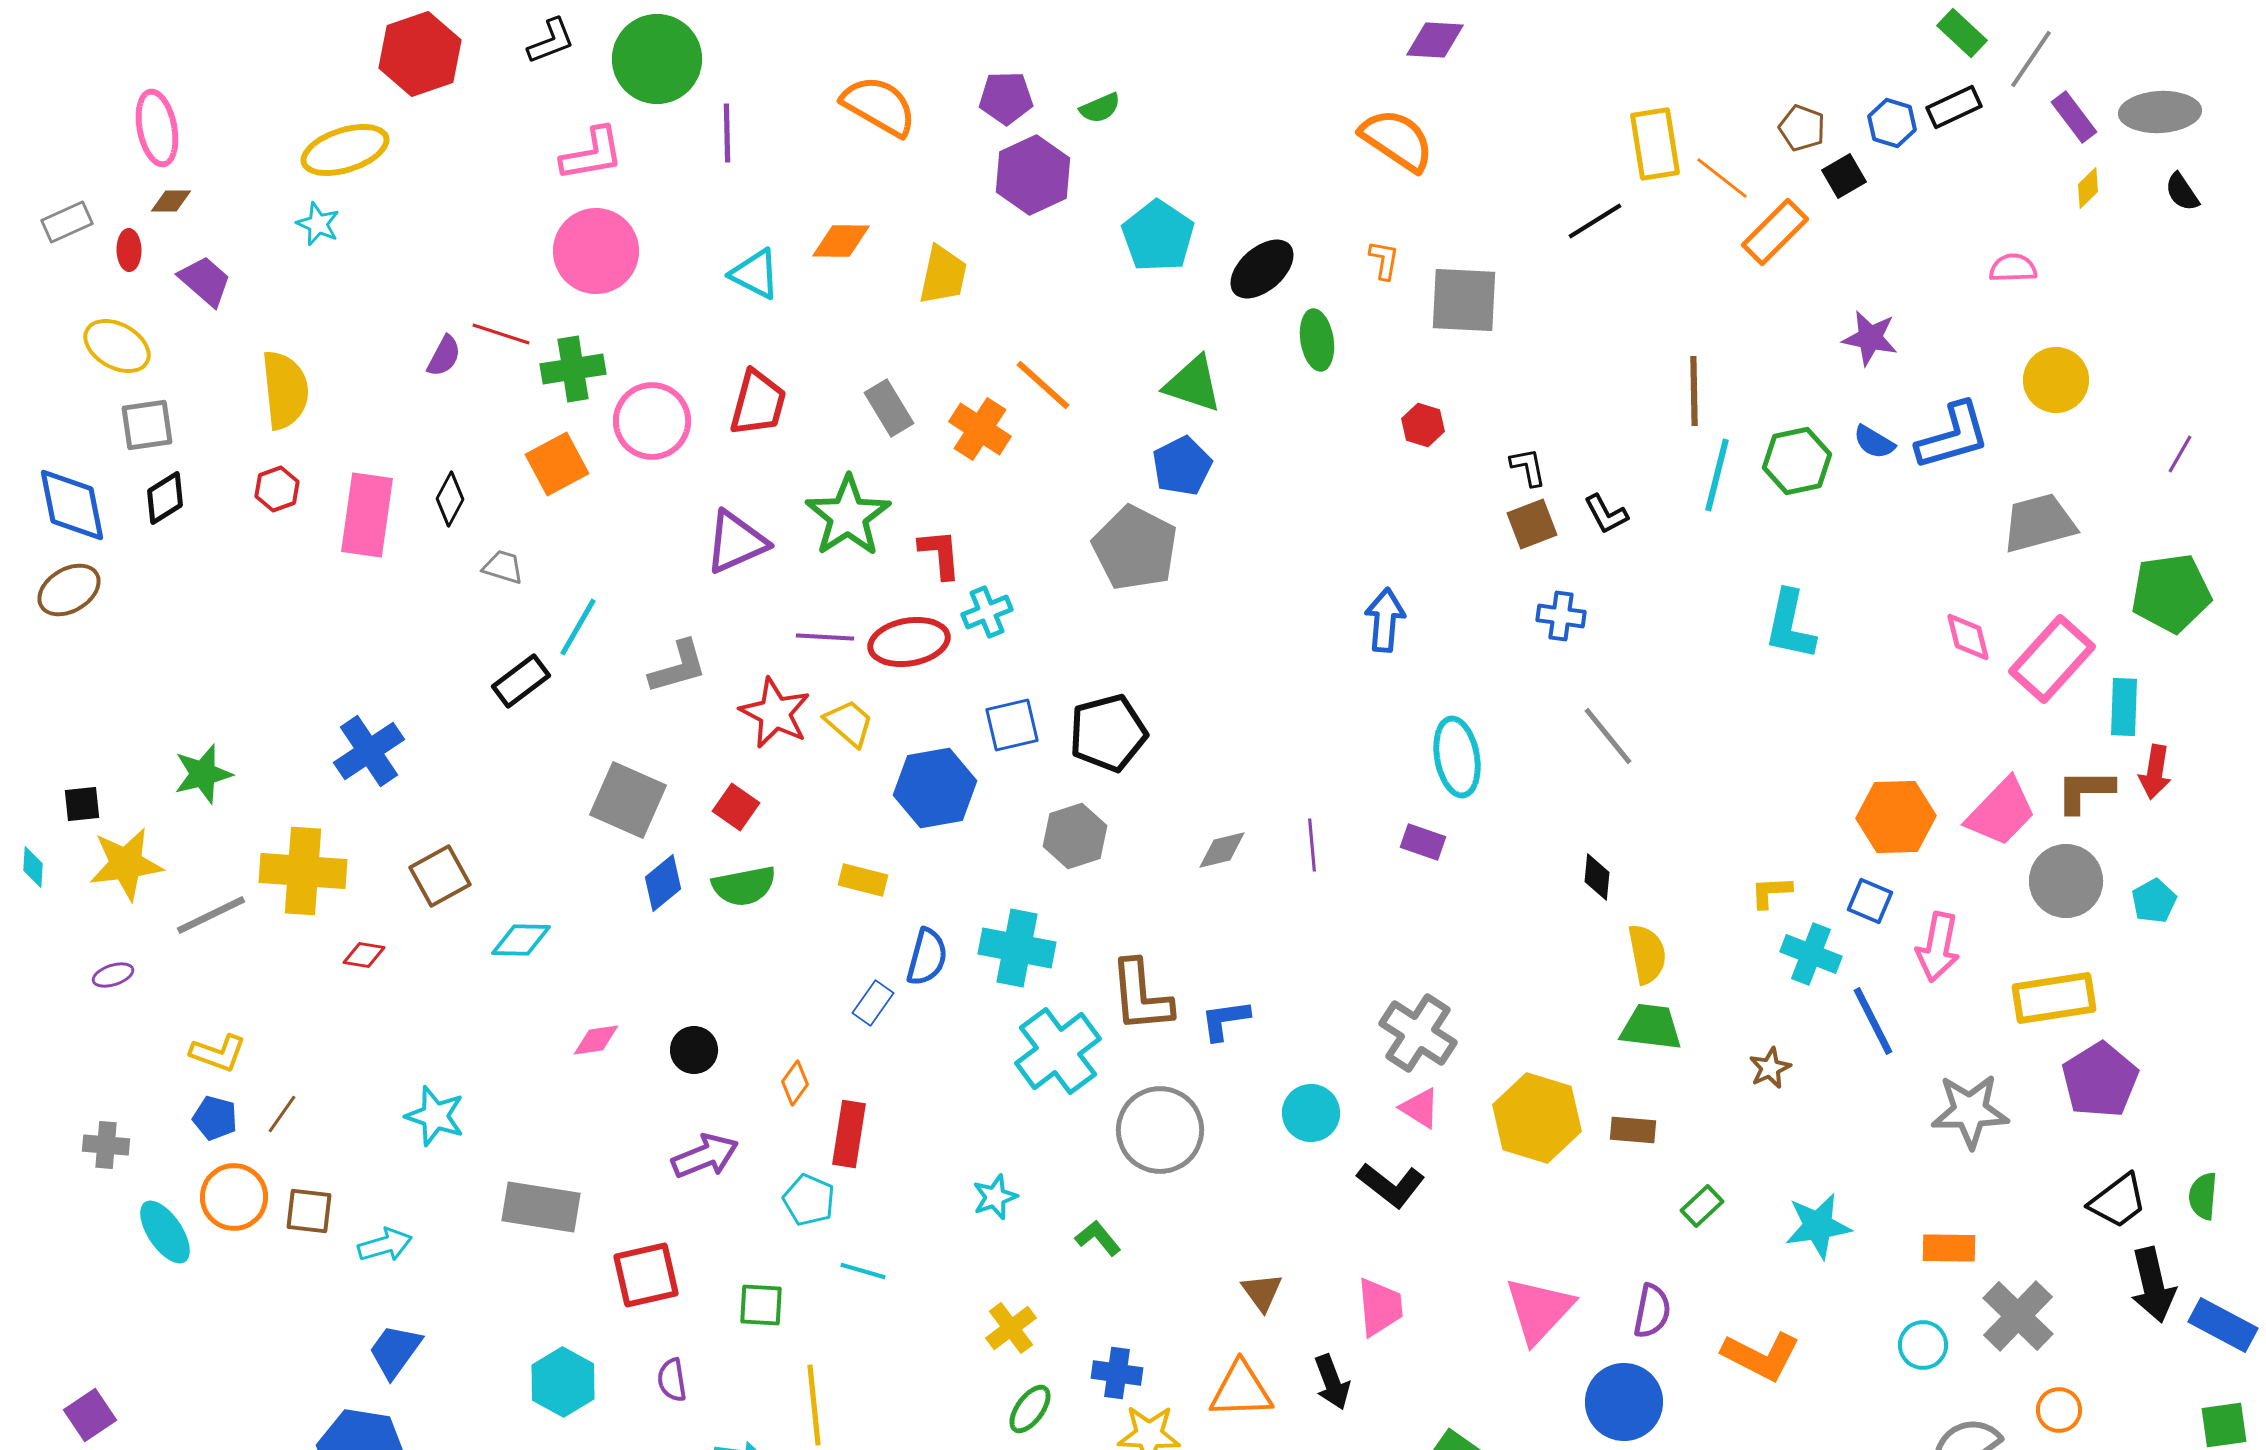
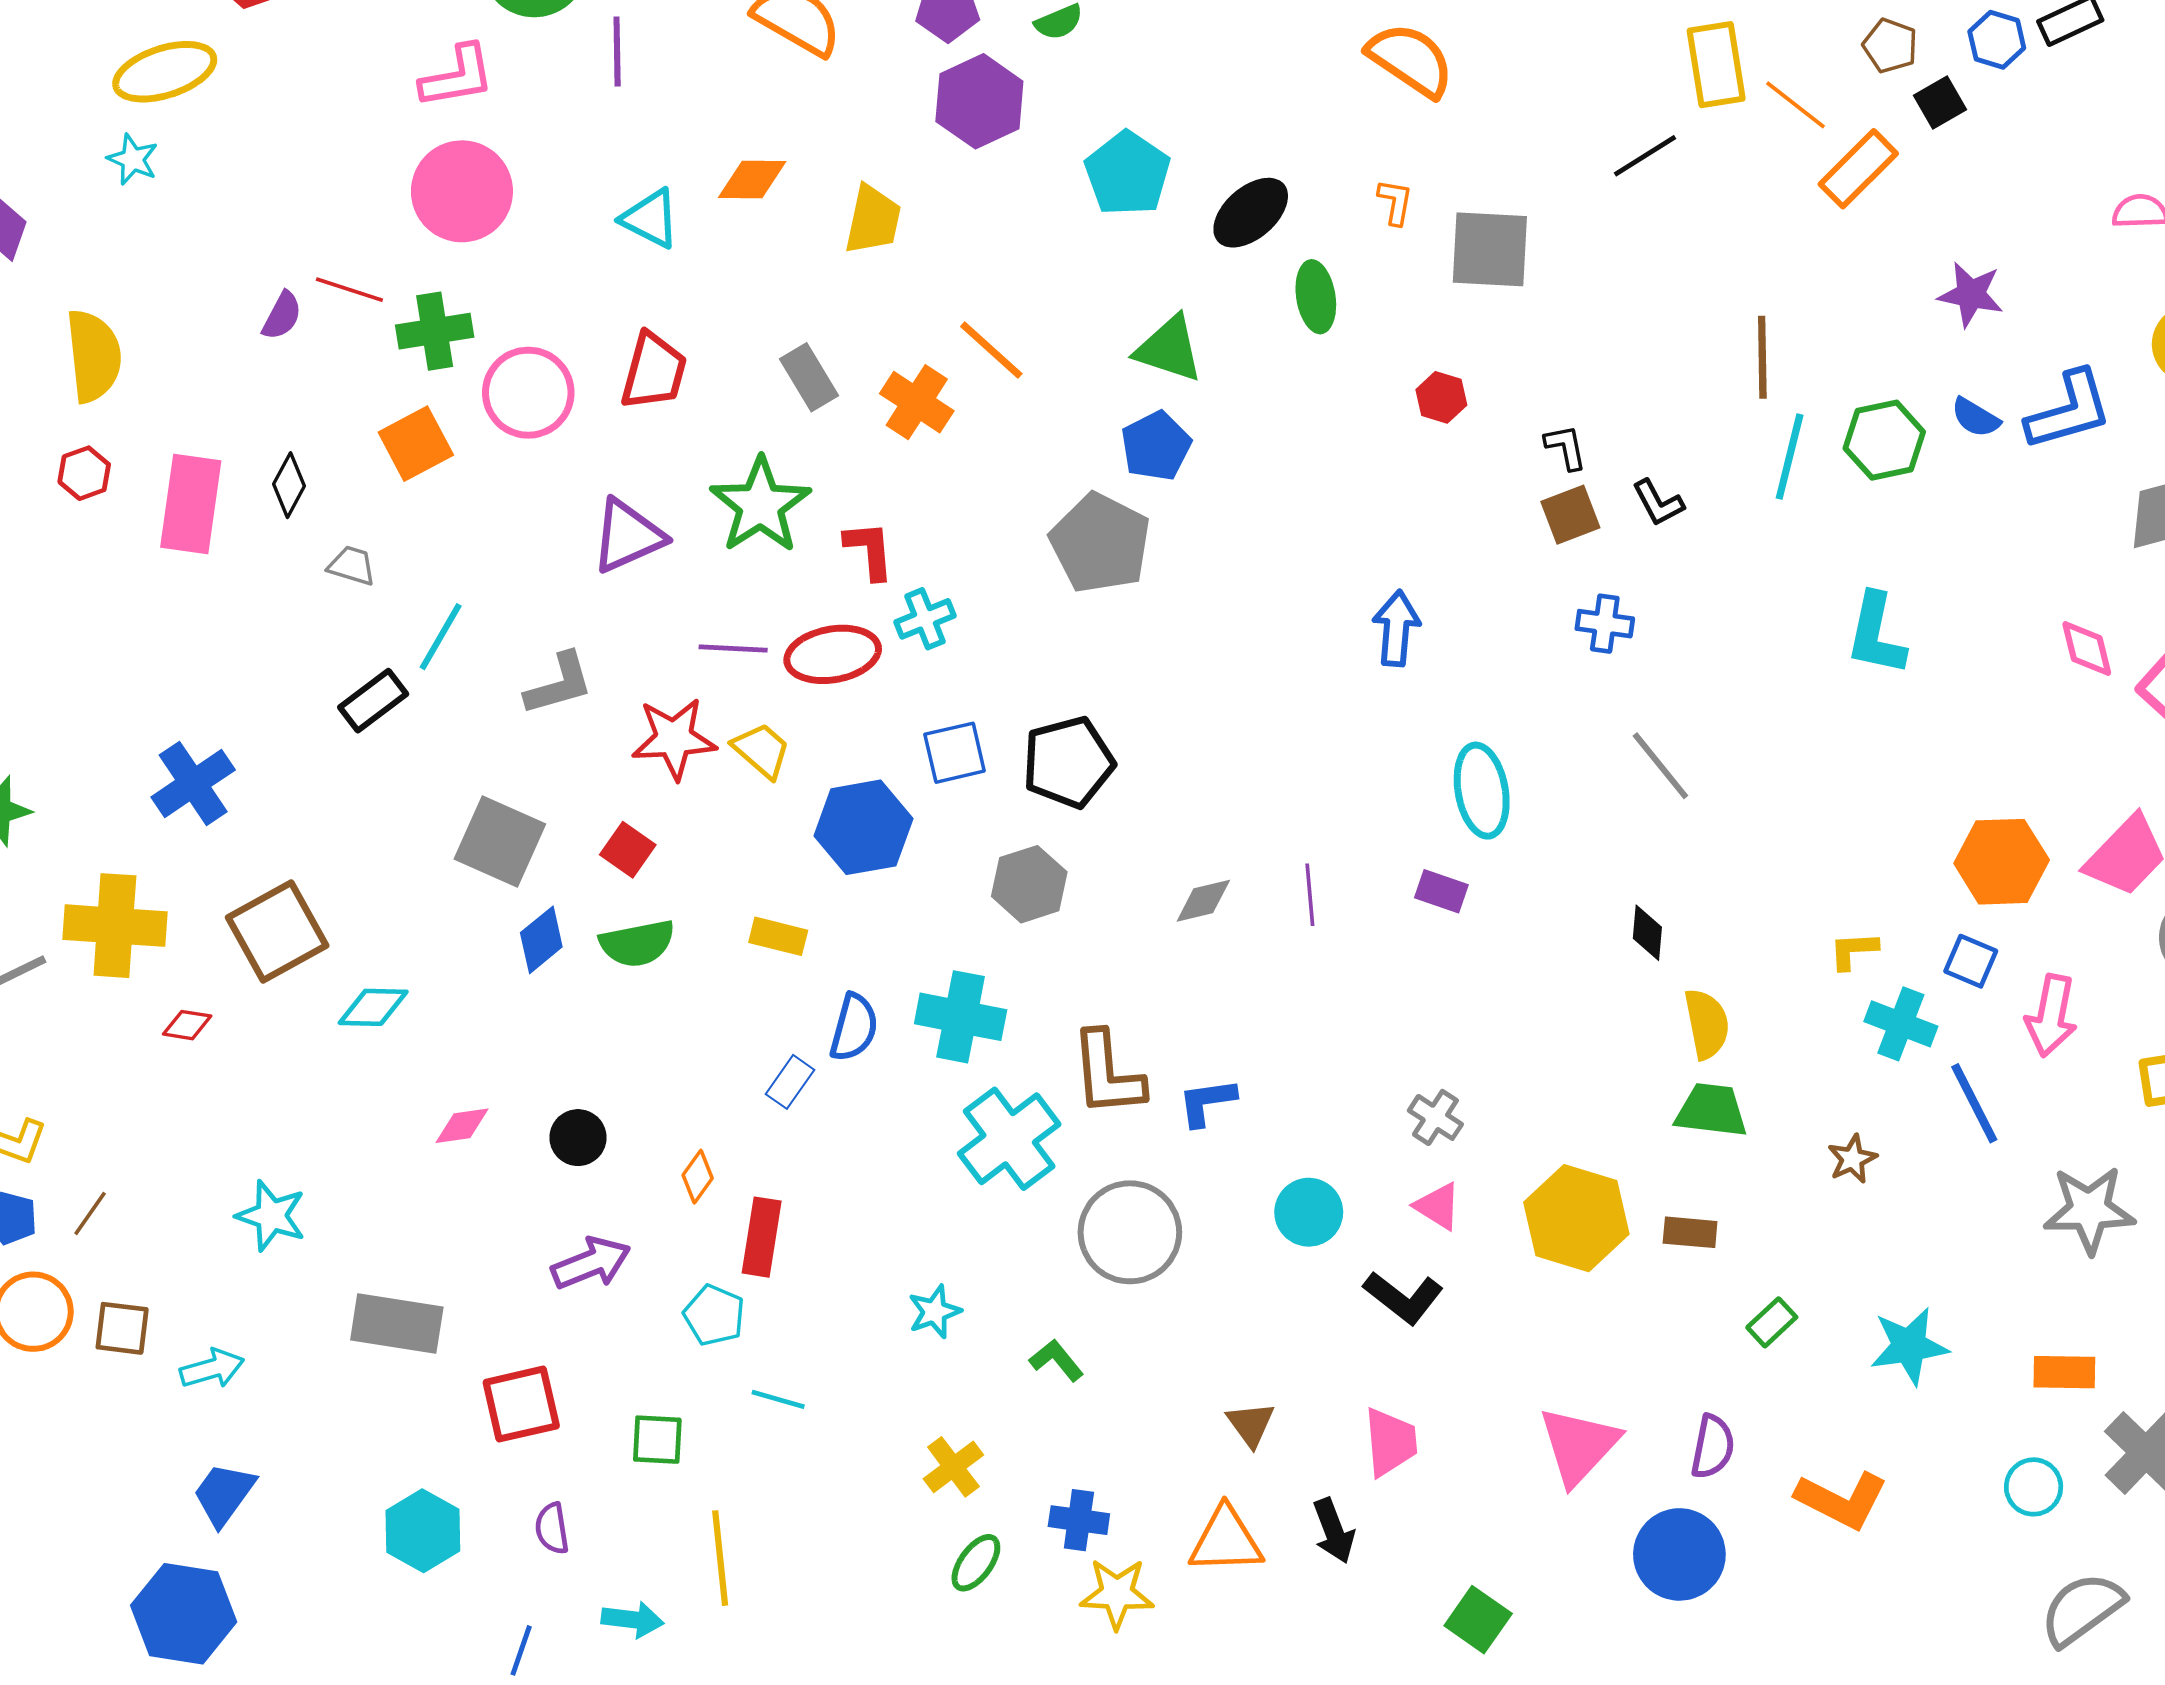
red star: (775, 713) -> (674, 738), turned -30
brown square: (440, 876) -> (277, 932), size x1.4
gray cross: (1418, 1033) -> (1435, 1117), size x0.6

